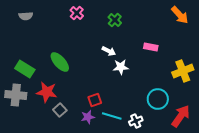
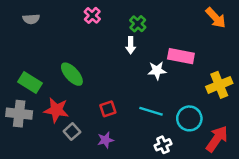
pink rectangle: (151, 47) -> (181, 56), size x1.5
white arrow: (109, 51) -> (131, 45), moved, turned 64
white star: (121, 67) -> (157, 71), moved
red square: (95, 100) -> (108, 109), moved
cyan line: (112, 116) -> (151, 111), moved

